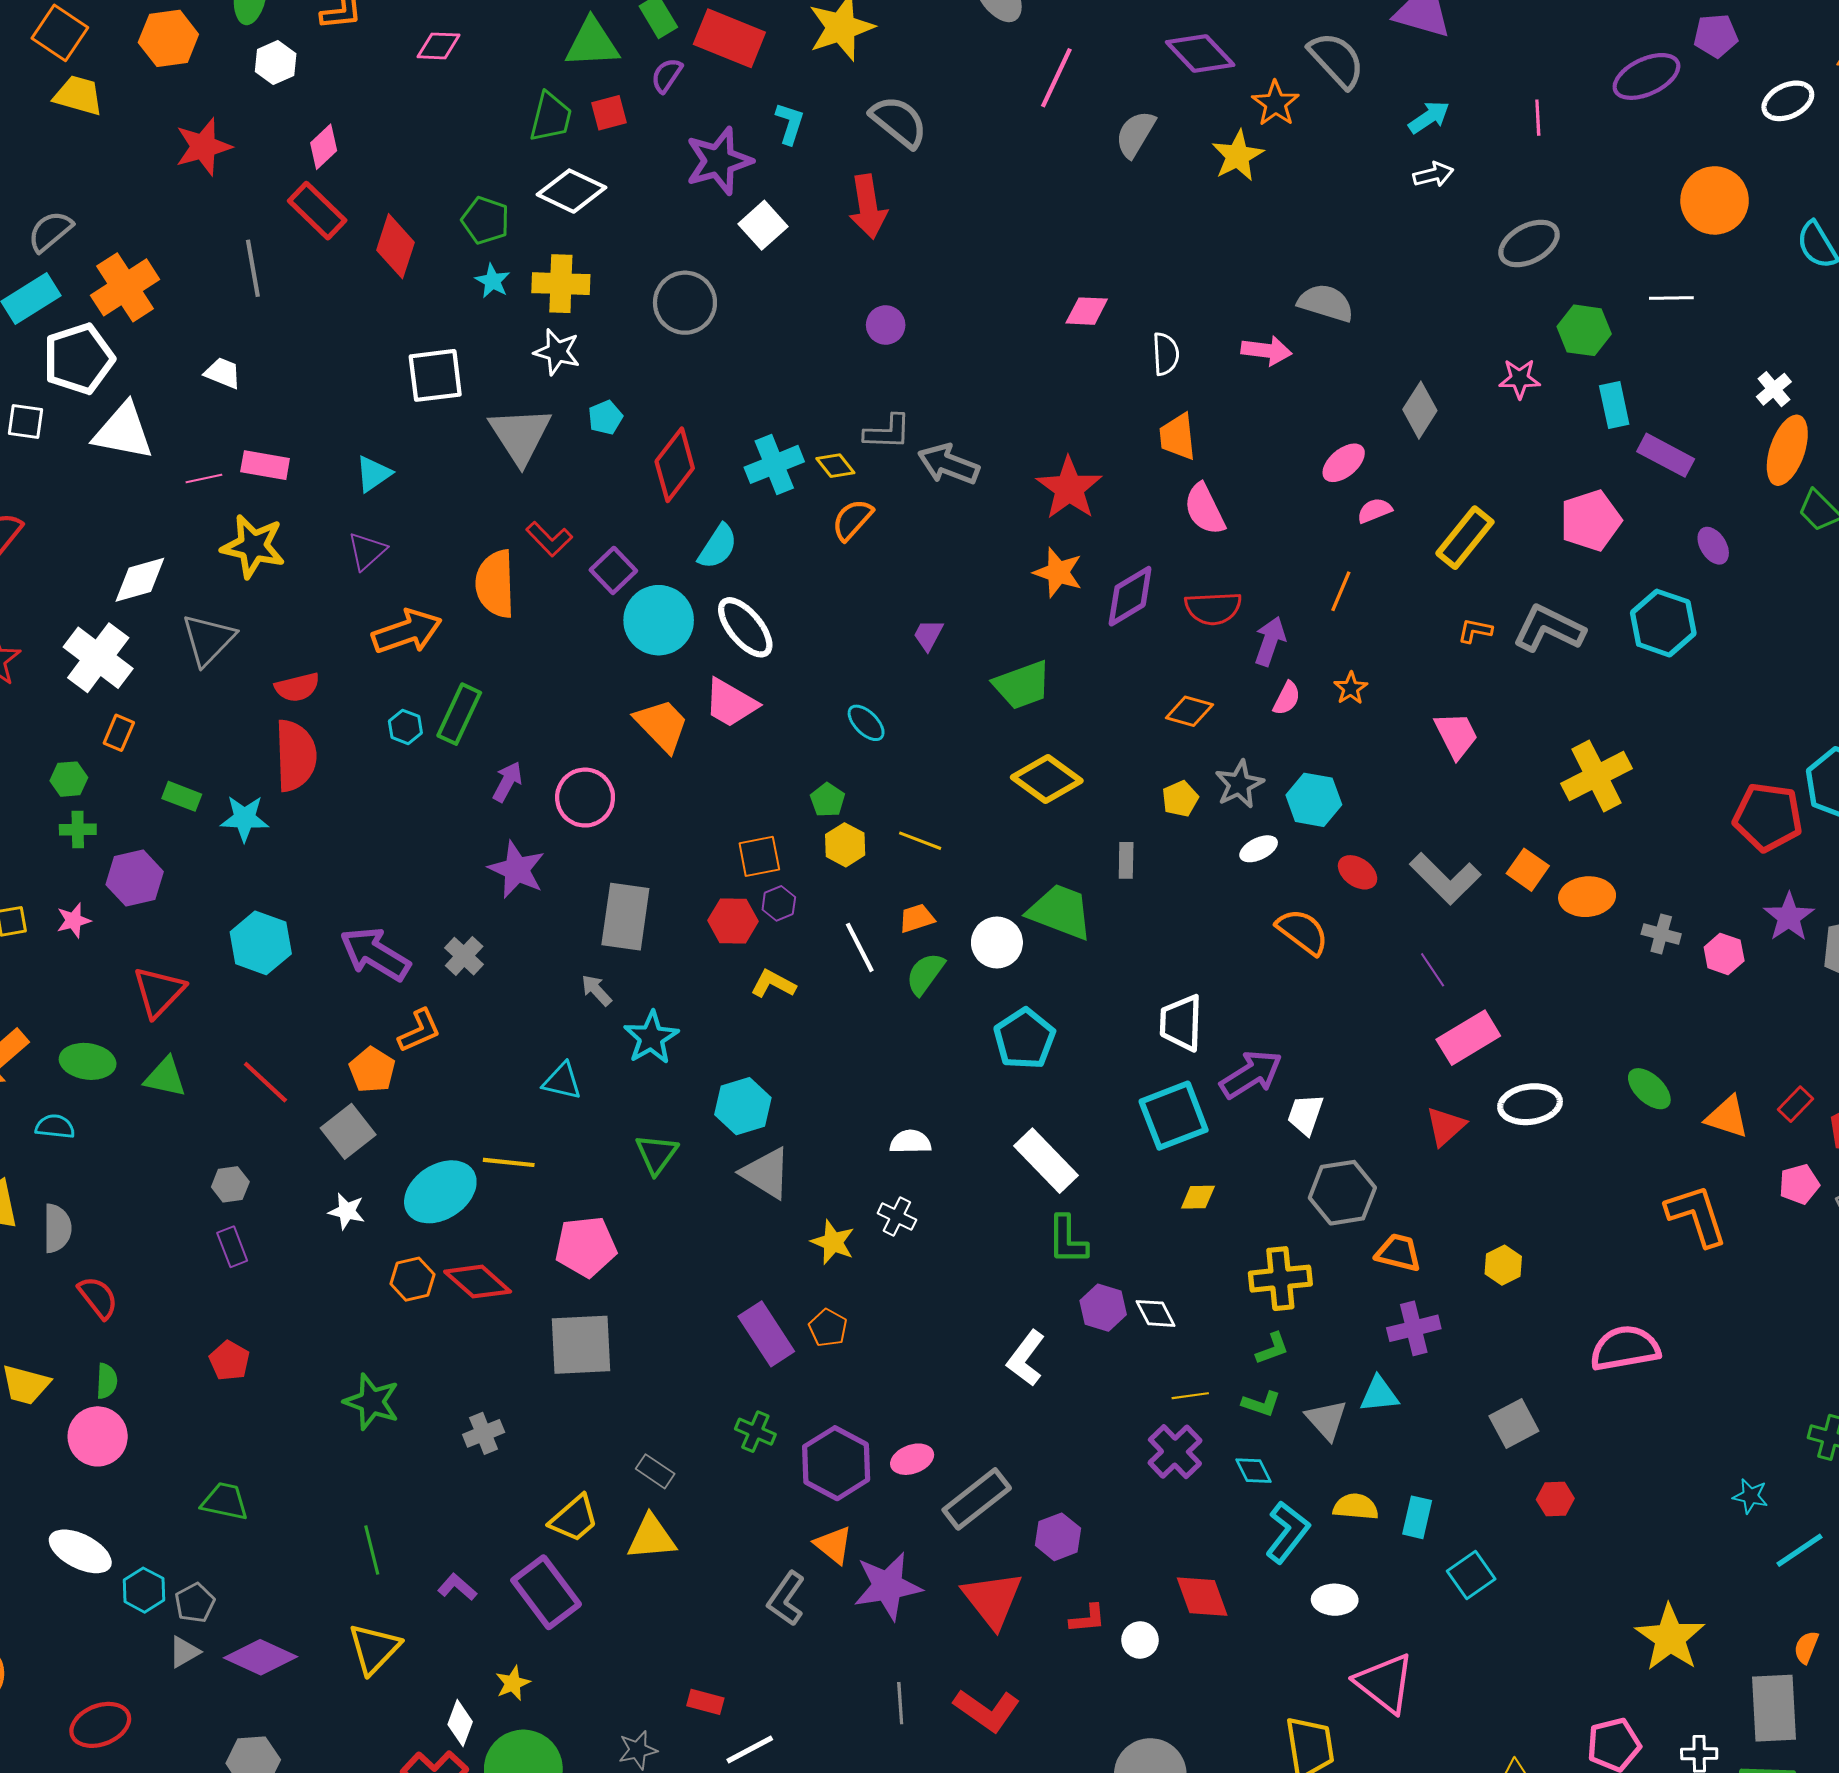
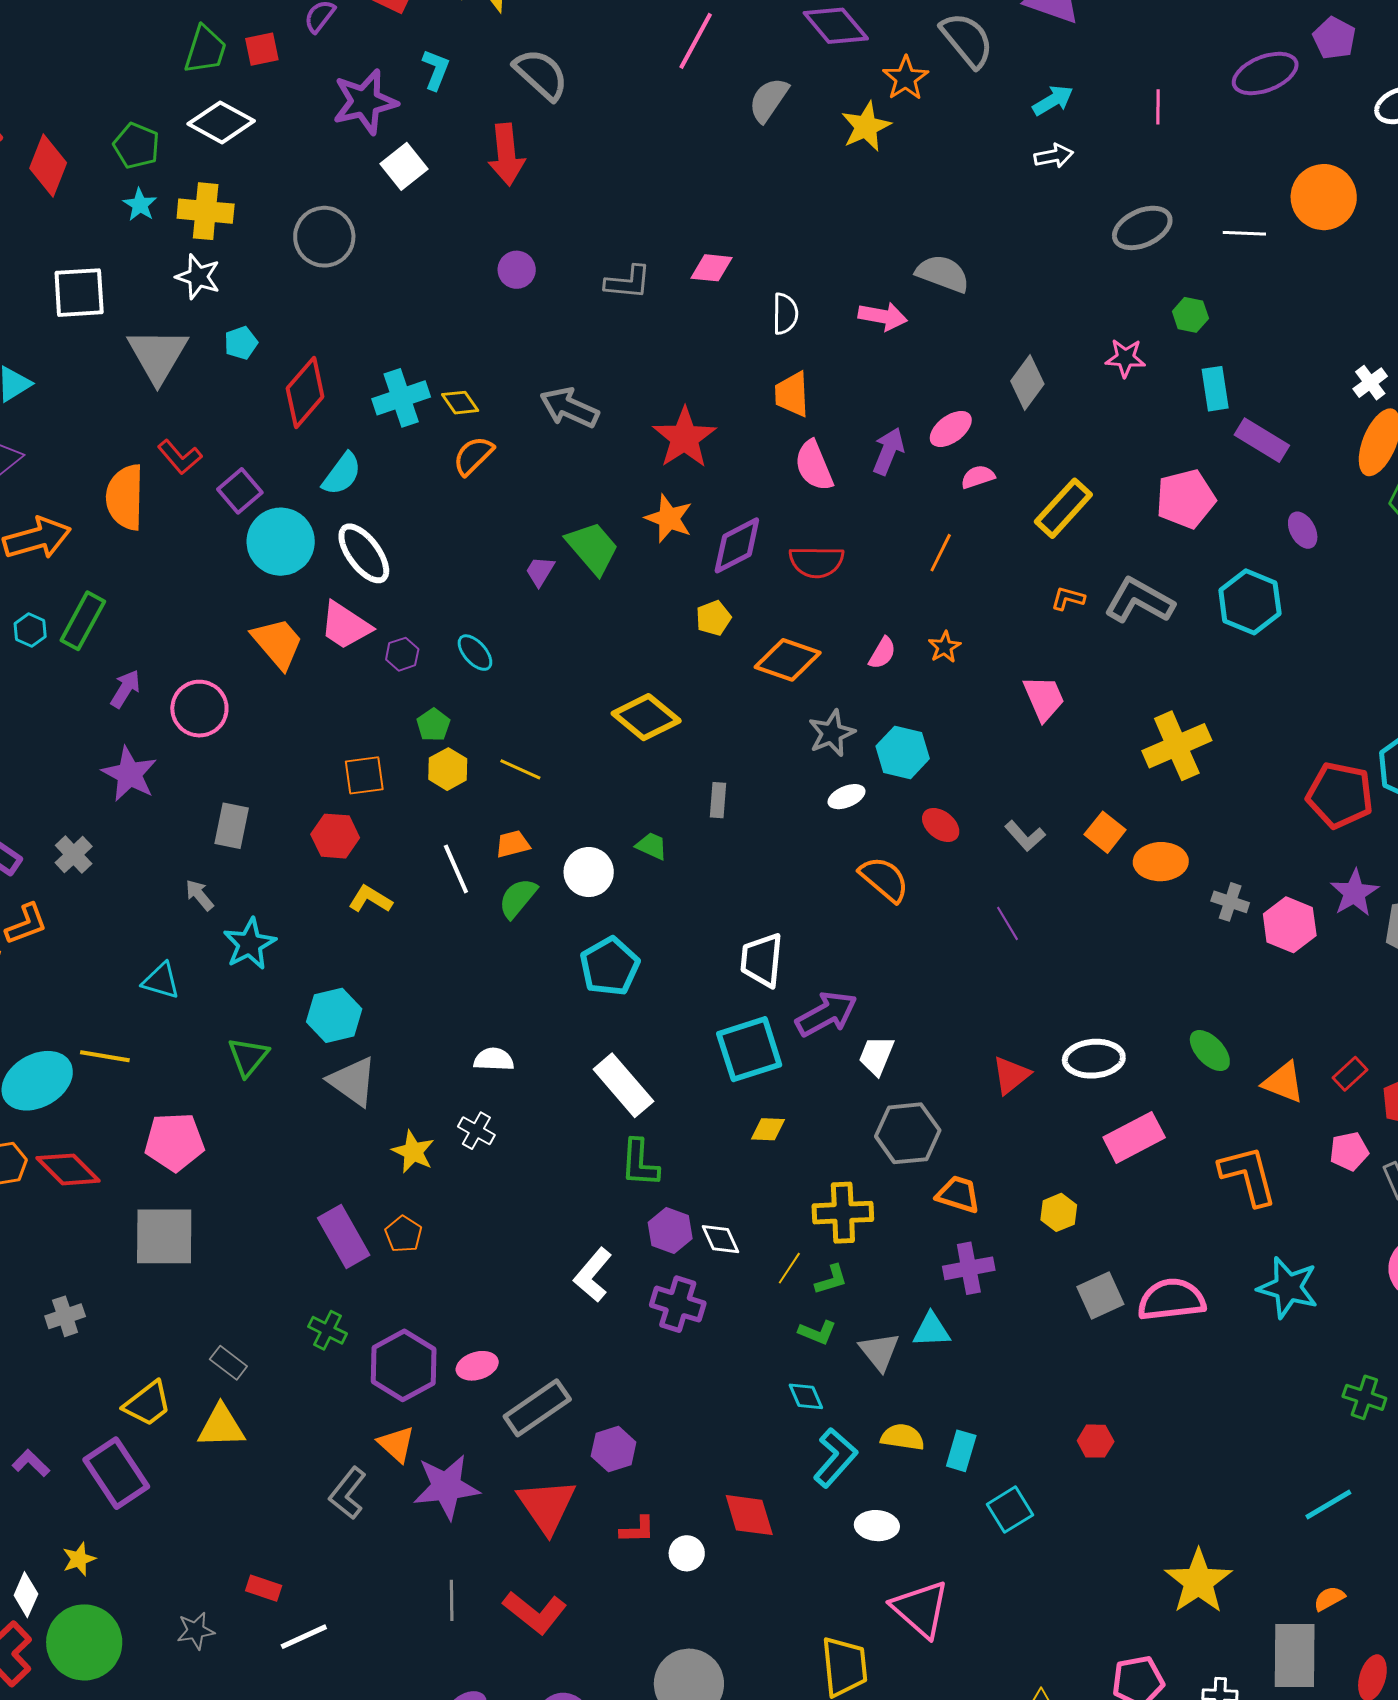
purple pentagon: (1716, 36) -> (1334, 38), turned 30
white line: (1671, 298) -> (1244, 233), moved
green hexagon: (1584, 330) -> (1190, 315), size x0.7
gray L-shape: (887, 432) -> (628, 282), moved
purple arrow: (1270, 641) -> (888, 451), moved
green trapezoid: (1022, 685) -> (592, 548), moved, turned -114
orange diamond: (1189, 711) -> (788, 660), size x1.4
yellow pentagon: (1180, 799) -> (713, 618), moved
gray L-shape: (1445, 878) -> (1025, 836), size x0.6
purple hexagon: (779, 903) -> (402, 654), moved
green trapezoid: (1060, 912) -> (652, 846), size x0.5
gray rectangle: (625, 917) -> (232, 826), size x0.7
pink hexagon: (1724, 954) -> (1290, 925), size x1.4
pink rectangle: (1468, 1038) -> (1134, 1137), moved
yellow line: (1190, 1396) -> (789, 1268), moved, turned -52
gray square: (1514, 1423) -> (1100, 1295), moved
purple cross: (1175, 1452) -> (678, 1304), moved, turned -32
cyan star: (1750, 1496) -> (1288, 1288), moved, size x1.8
orange semicircle: (1806, 1647) -> (1329, 1598), turned 36

